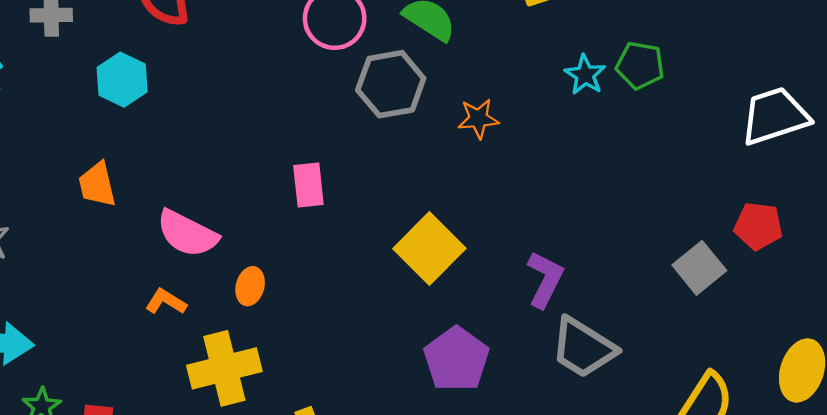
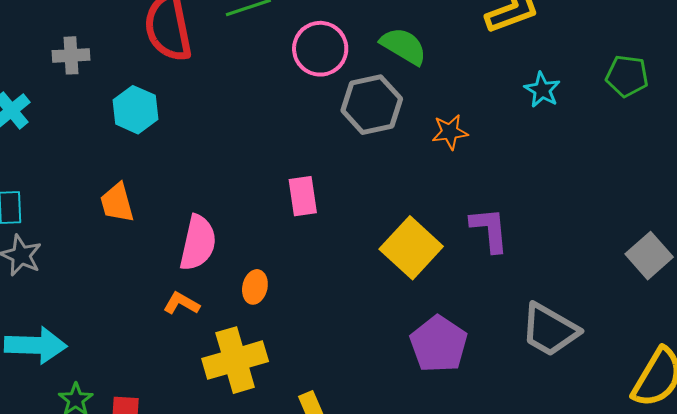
green pentagon: (640, 65) -> (627, 76), moved
pink semicircle: (187, 234) -> (198, 243), turned -102
purple L-shape: (545, 279) -> (490, 230), moved, turned -30

